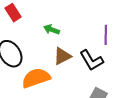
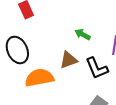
green arrow: (52, 29) -> (83, 34), moved

